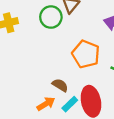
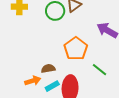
brown semicircle: (60, 85) -> (48, 69), turned -56

